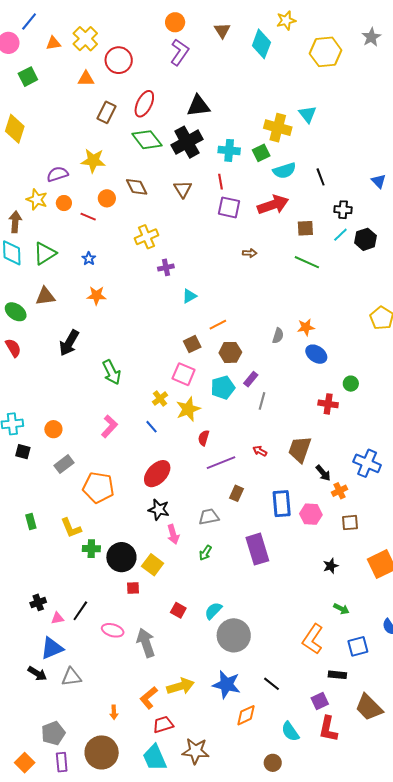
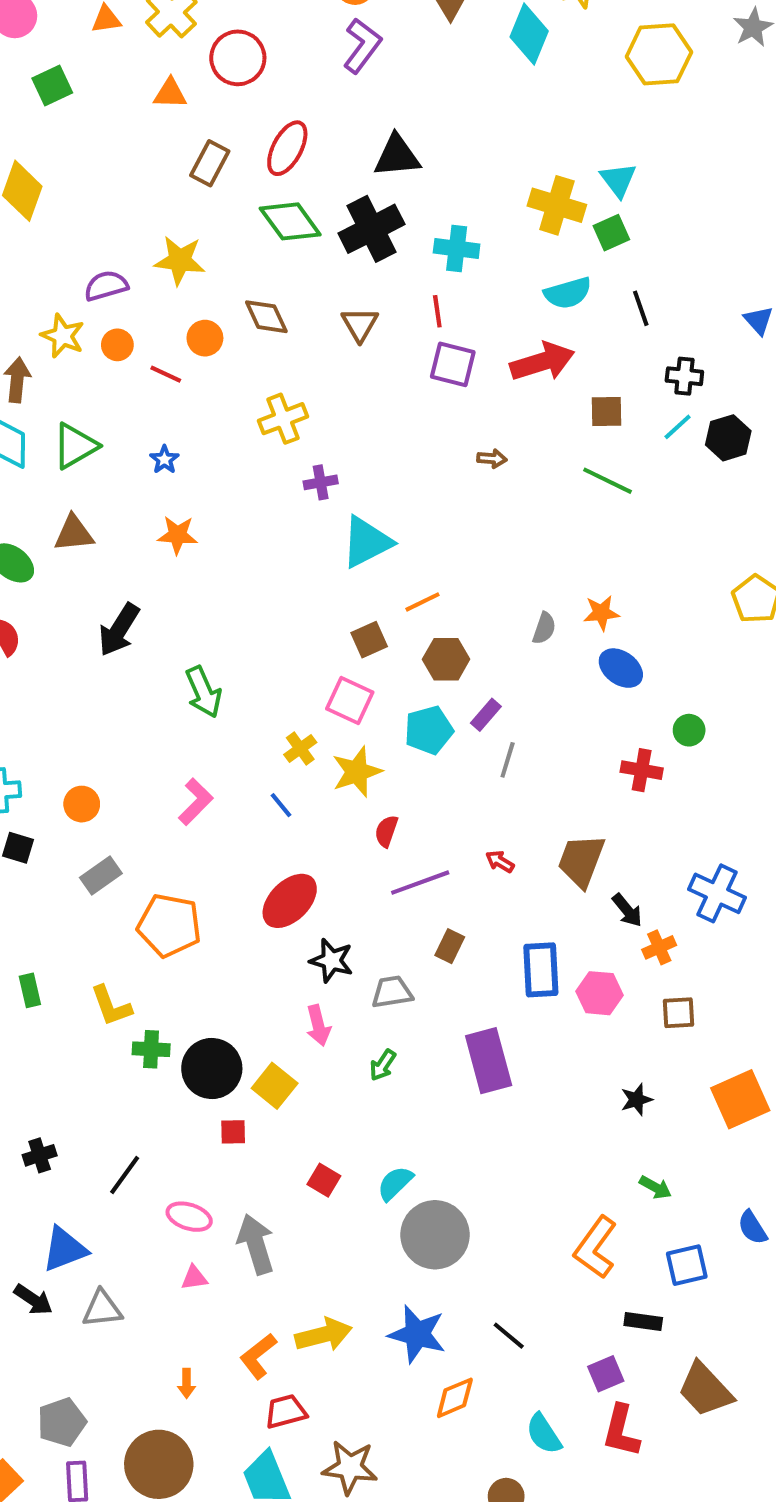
green square: (261, 153) -> (611, 233), moved
cyan triangle: (189, 296) -> (367, 542), size x1.8
black star: (159, 510) -> (331, 961), moved
pink triangle: (57, 618) -> (194, 1278), moved

